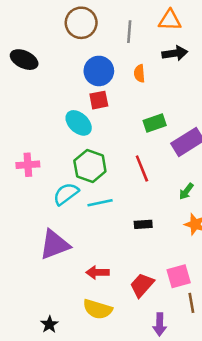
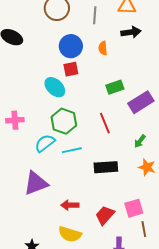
black rectangle: (143, 224) -> (106, 167), size x1.6

